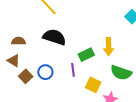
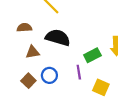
brown semicircle: (18, 41) -> (24, 28), moved
brown triangle: (14, 61) -> (33, 52), moved, turned -40

